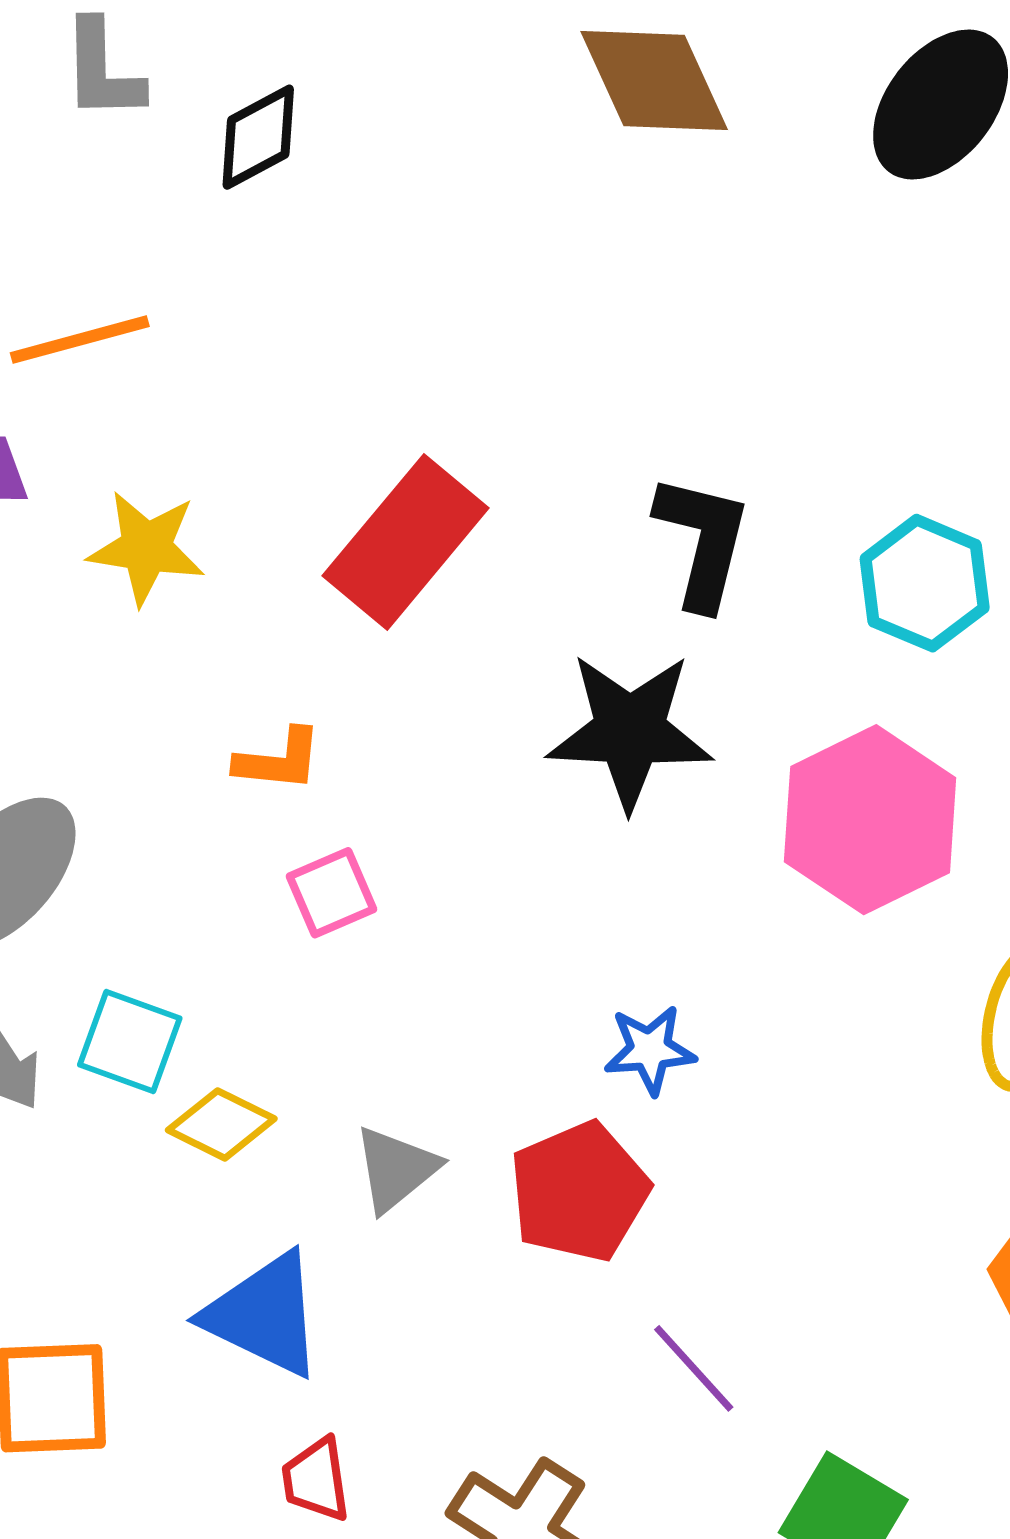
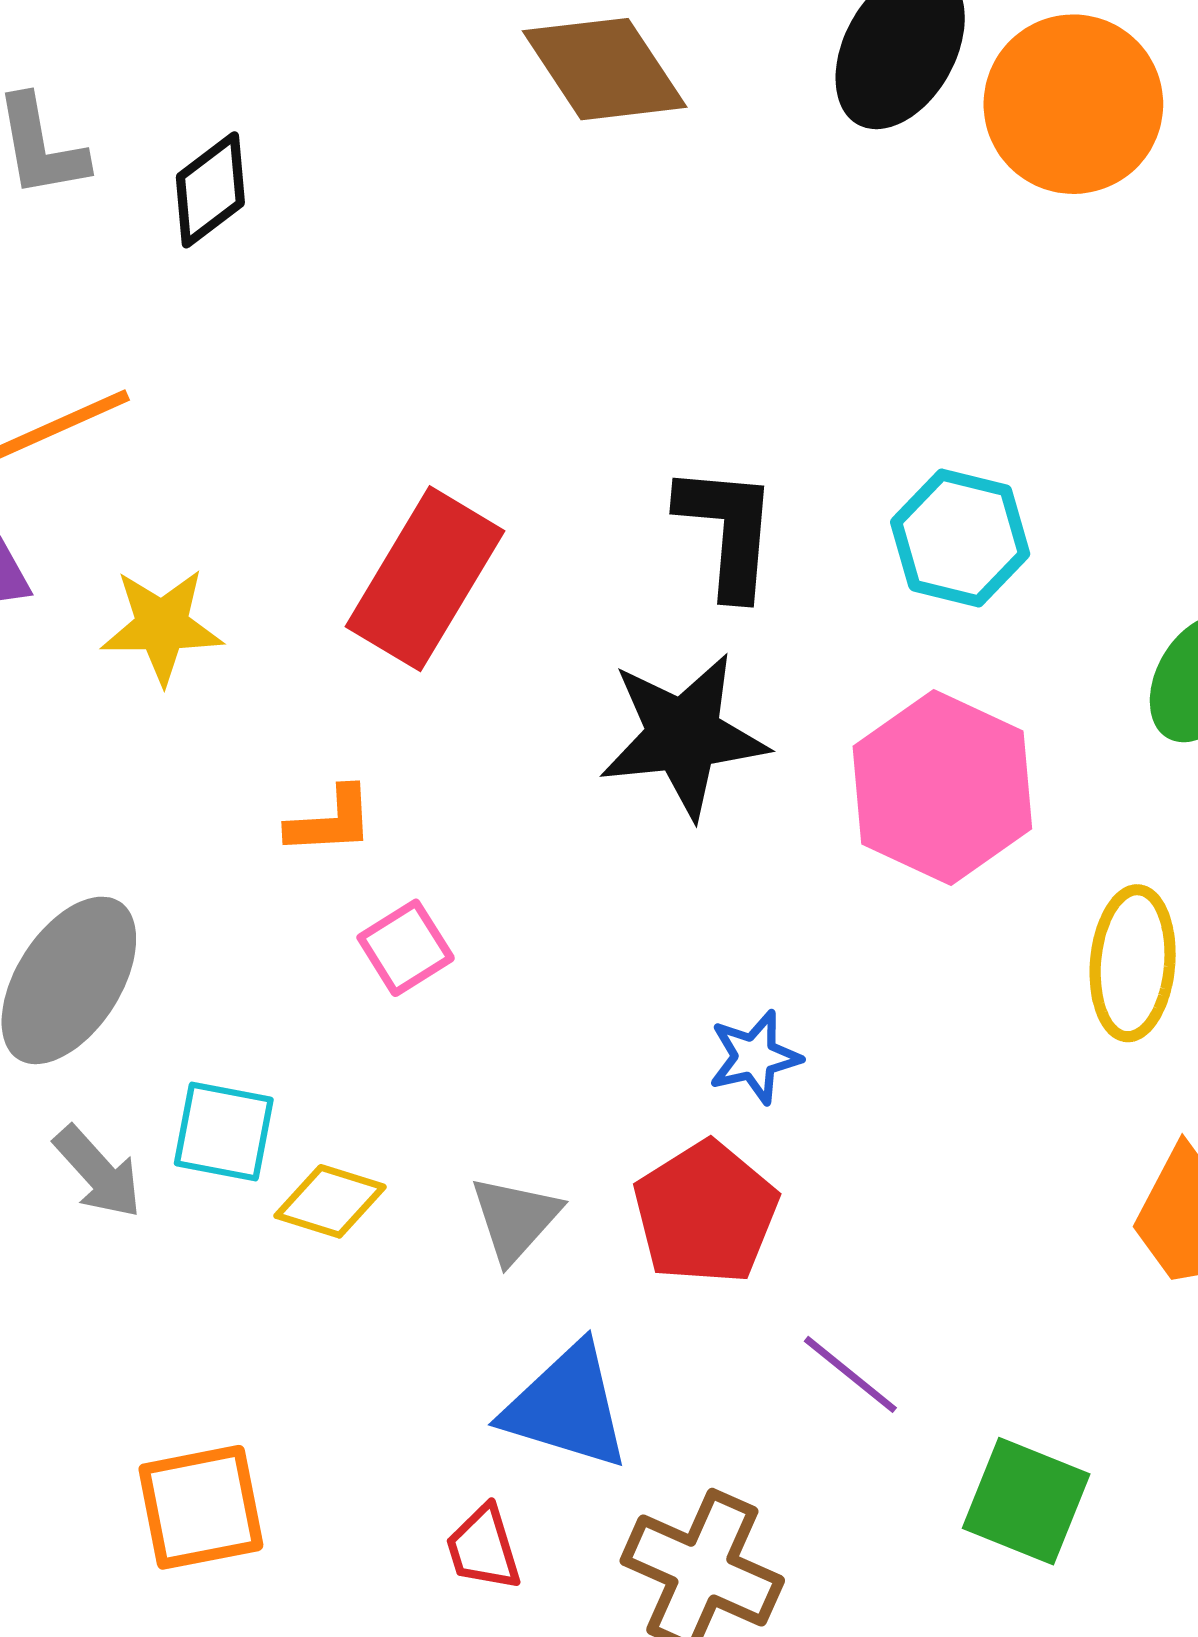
blue triangle: (264, 1315) -> (567, 1407), moved

